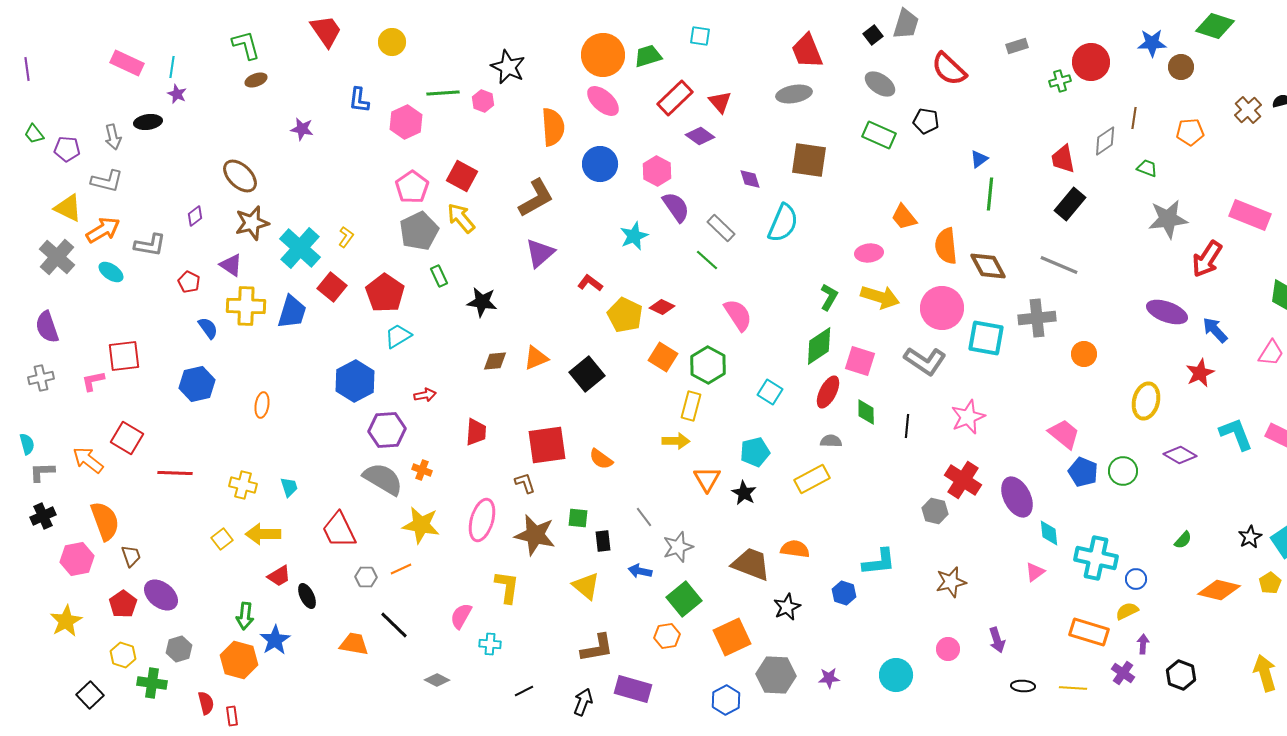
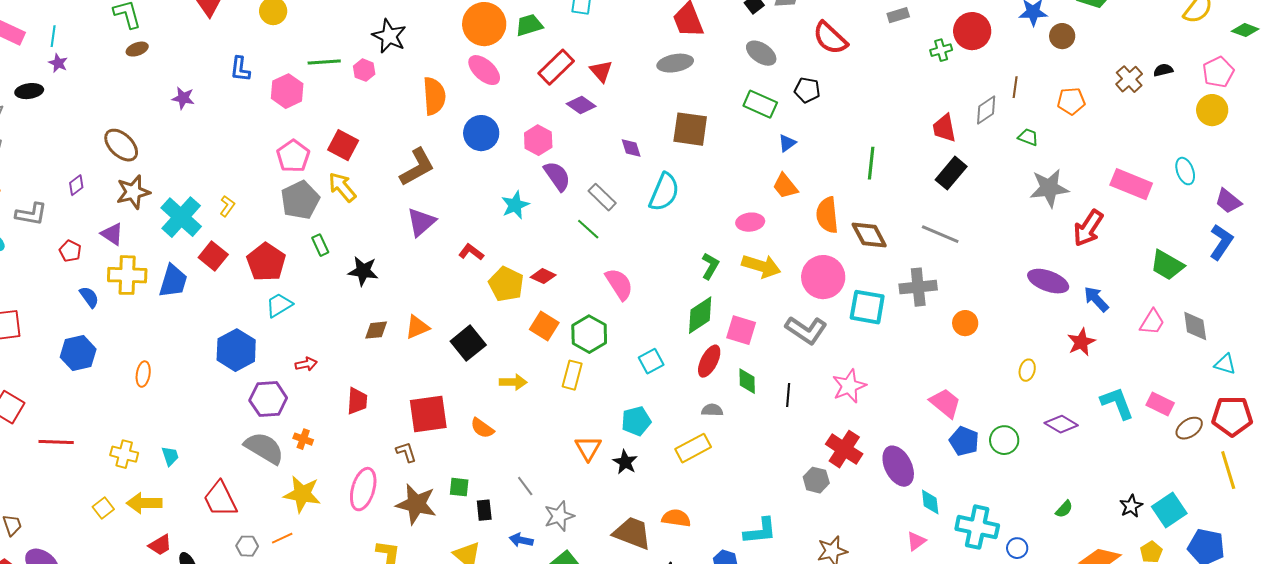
blue triangle: (979, 159) -> (787, 143), moved
cyan square: (770, 392) -> (651, 361), turned 30
yellow ellipse: (1146, 401) -> (1027, 370), size x0.6
yellow arrow: (676, 441) -> (513, 382), moved

